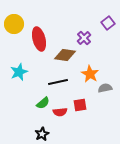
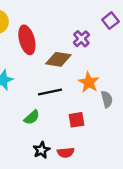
gray semicircle: (105, 88) -> (107, 99), turned 88
red semicircle: (60, 112) -> (66, 153), moved
black star: (42, 134) -> (41, 150), moved

